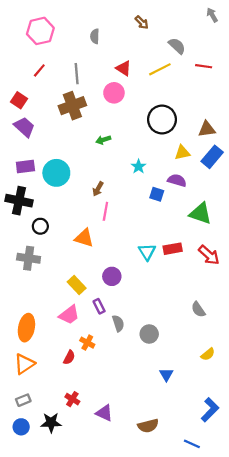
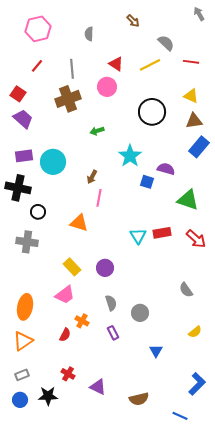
yellow triangle: (182, 153) -> (191, 96), moved, turned 35
cyan star: (139, 166) -> (130, 156), size x1.6
purple circle: (112, 276) -> (105, 268), moved
purple rectangle: (99, 306) -> (113, 333), moved

